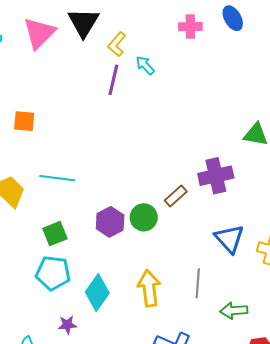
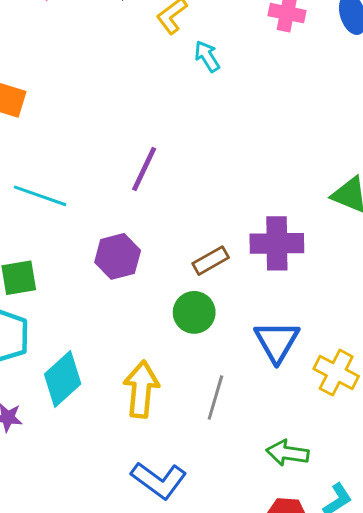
purple line: (113, 80) -> (144, 169), moved
green circle: (144, 217) -> (194, 312), moved
purple hexagon: (110, 222) -> (118, 256), moved
green arrow: (234, 311) -> (287, 453), moved

